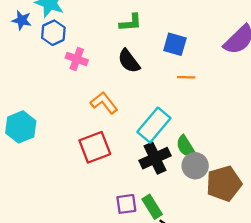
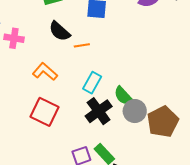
orange line: (186, 77) -> (82, 45), moved
cyan rectangle: (154, 125) -> (92, 83), size x0.7
red square: (95, 147) -> (44, 112), turned -32

